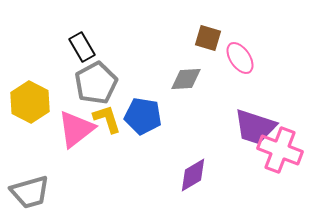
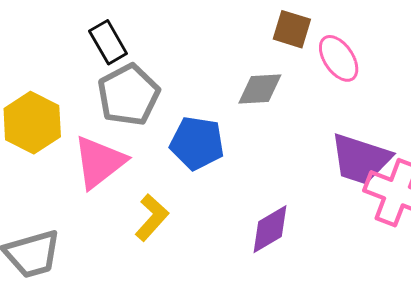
yellow L-shape: (107, 119) -> (152, 217), moved, turned 60

